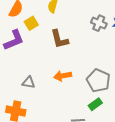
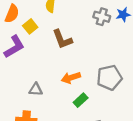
gray pentagon: (98, 81) -> (109, 78), turned -30
green rectangle: (95, 104) -> (81, 100), moved

